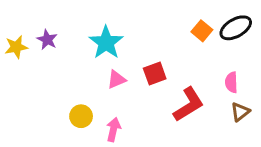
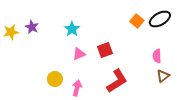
cyan star: (106, 43) -> (72, 29), size x0.7
red L-shape: (189, 104) -> (117, 81), moved

